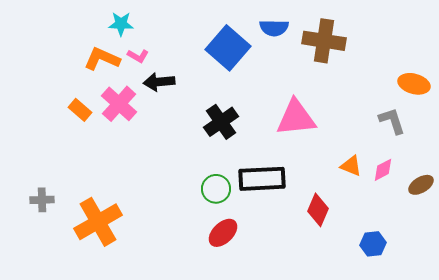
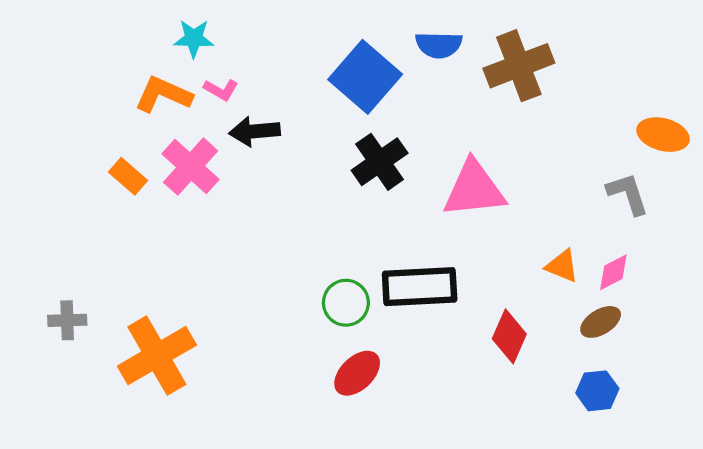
brown cross: (324, 41) -> (519, 66), turned -30
black cross: (221, 122) -> (380, 162), moved
brown ellipse: (421, 185) -> (601, 322), moved

